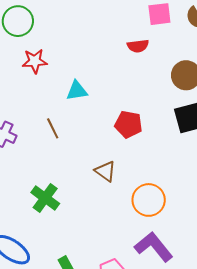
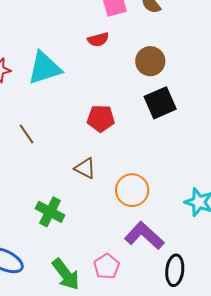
cyan triangle: (77, 91) -> (44, 68), moved, size x1.6
green cross: (45, 198) -> (50, 212), moved

